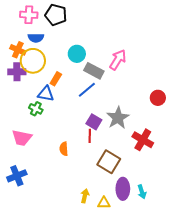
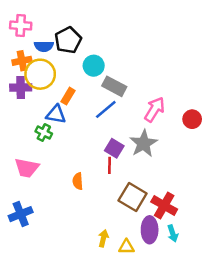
pink cross: (29, 15) -> (21, 26), moved
black pentagon: (56, 15) -> (68, 40), moved, turned 30
orange cross: (18, 50) -> (22, 61), turned -35
pink arrow: (118, 60) -> (154, 109), moved
red cross: (143, 140) -> (164, 206), moved

